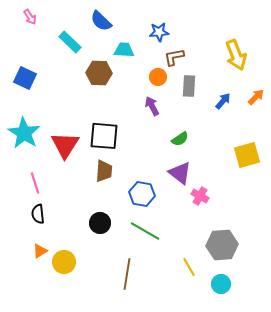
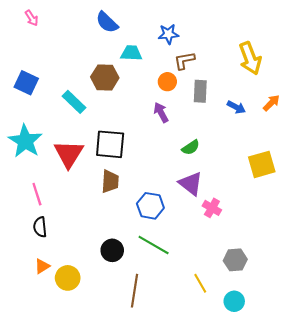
cyan rectangle: (70, 42) -> (74, 102), moved
blue arrow: (223, 101) -> (236, 107), turned 78
black circle: (100, 223) -> (112, 250), moved
gray hexagon: (222, 245) -> (235, 260), size x0.7

